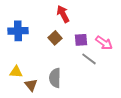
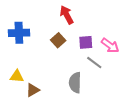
gray semicircle: (55, 78) -> (75, 83), moved
brown triangle: (31, 85) -> (33, 90), turned 40

